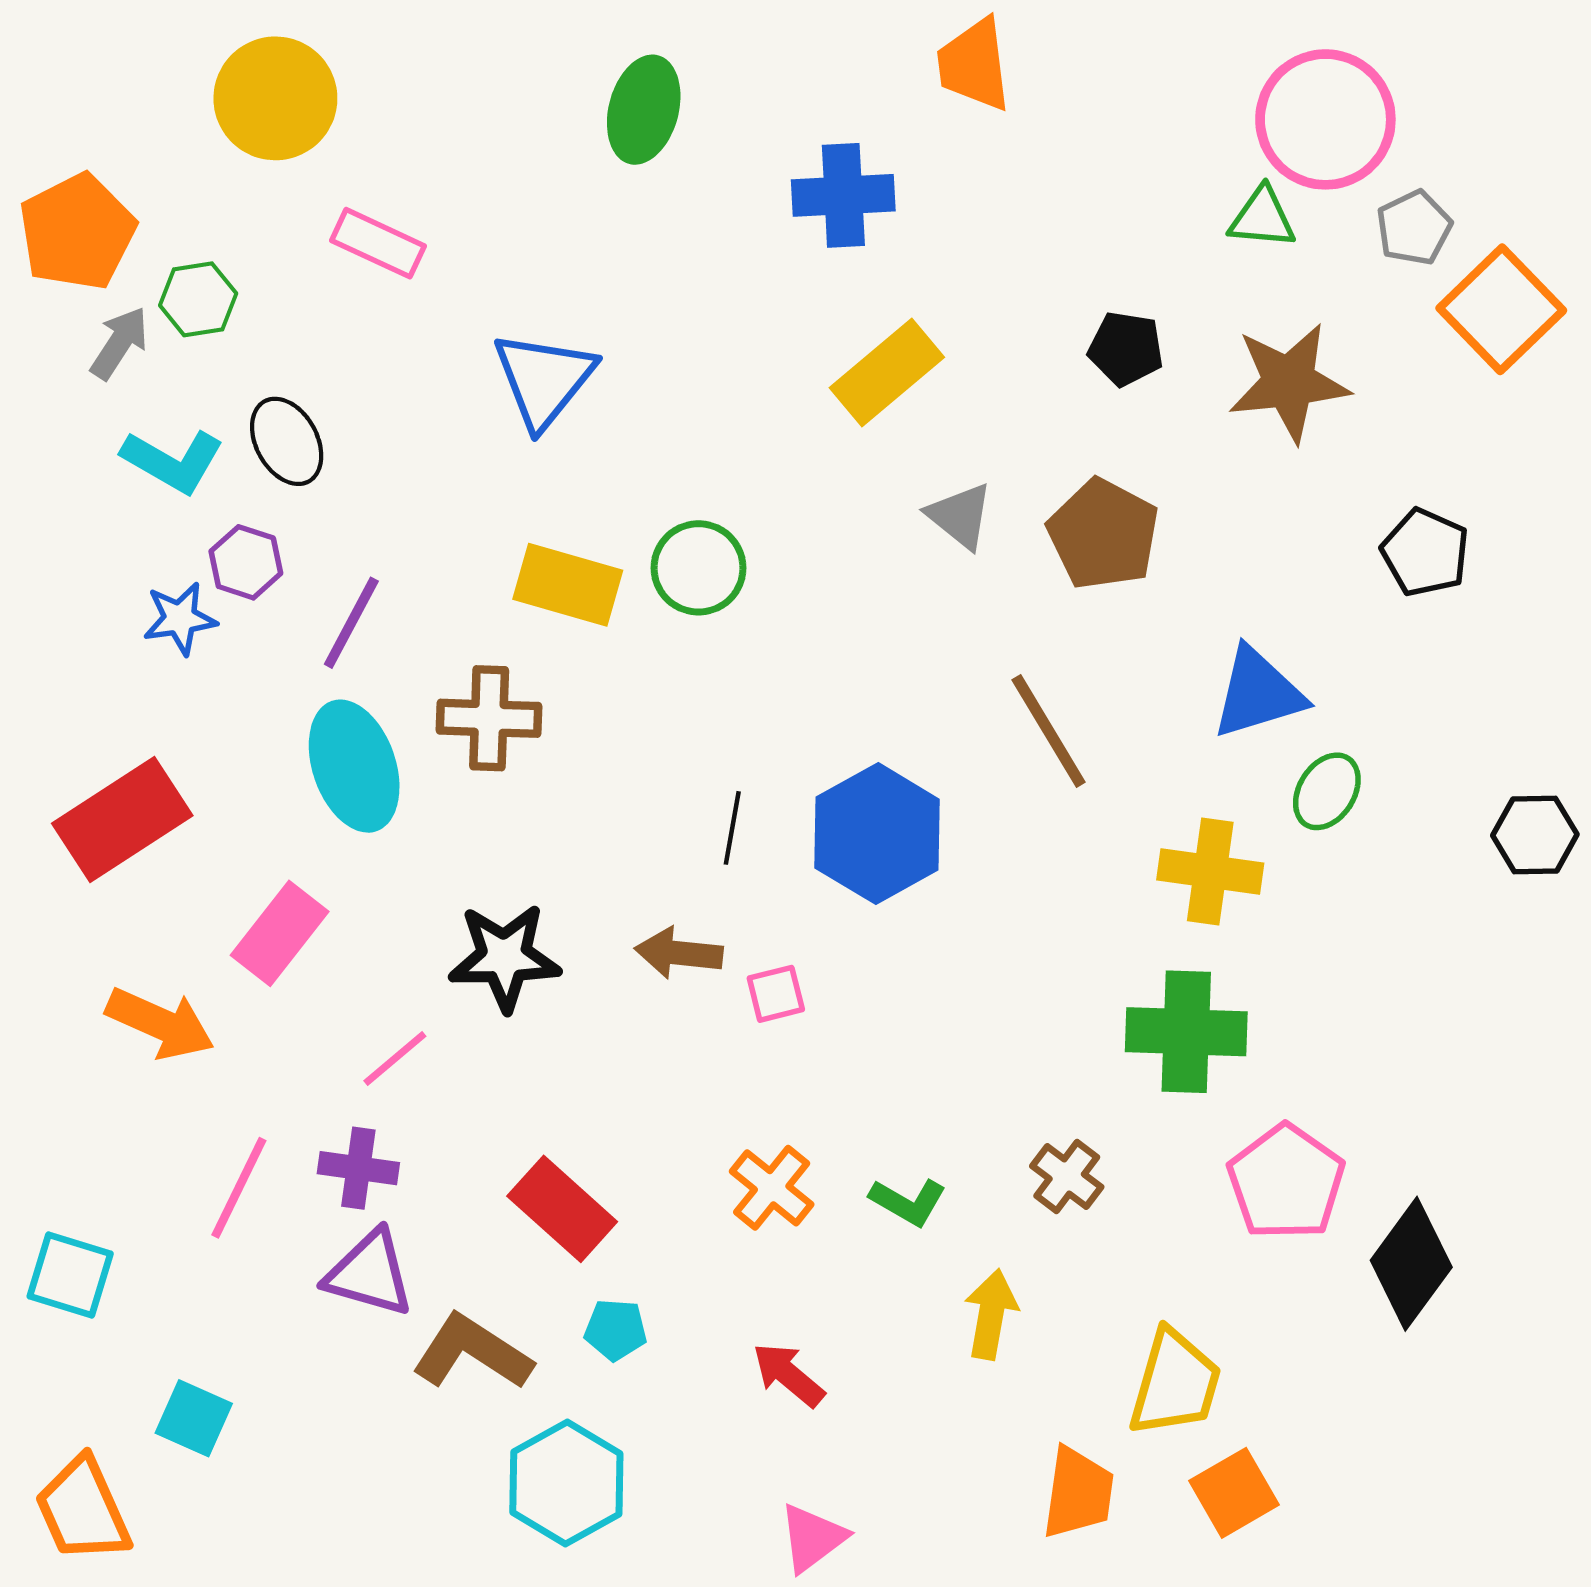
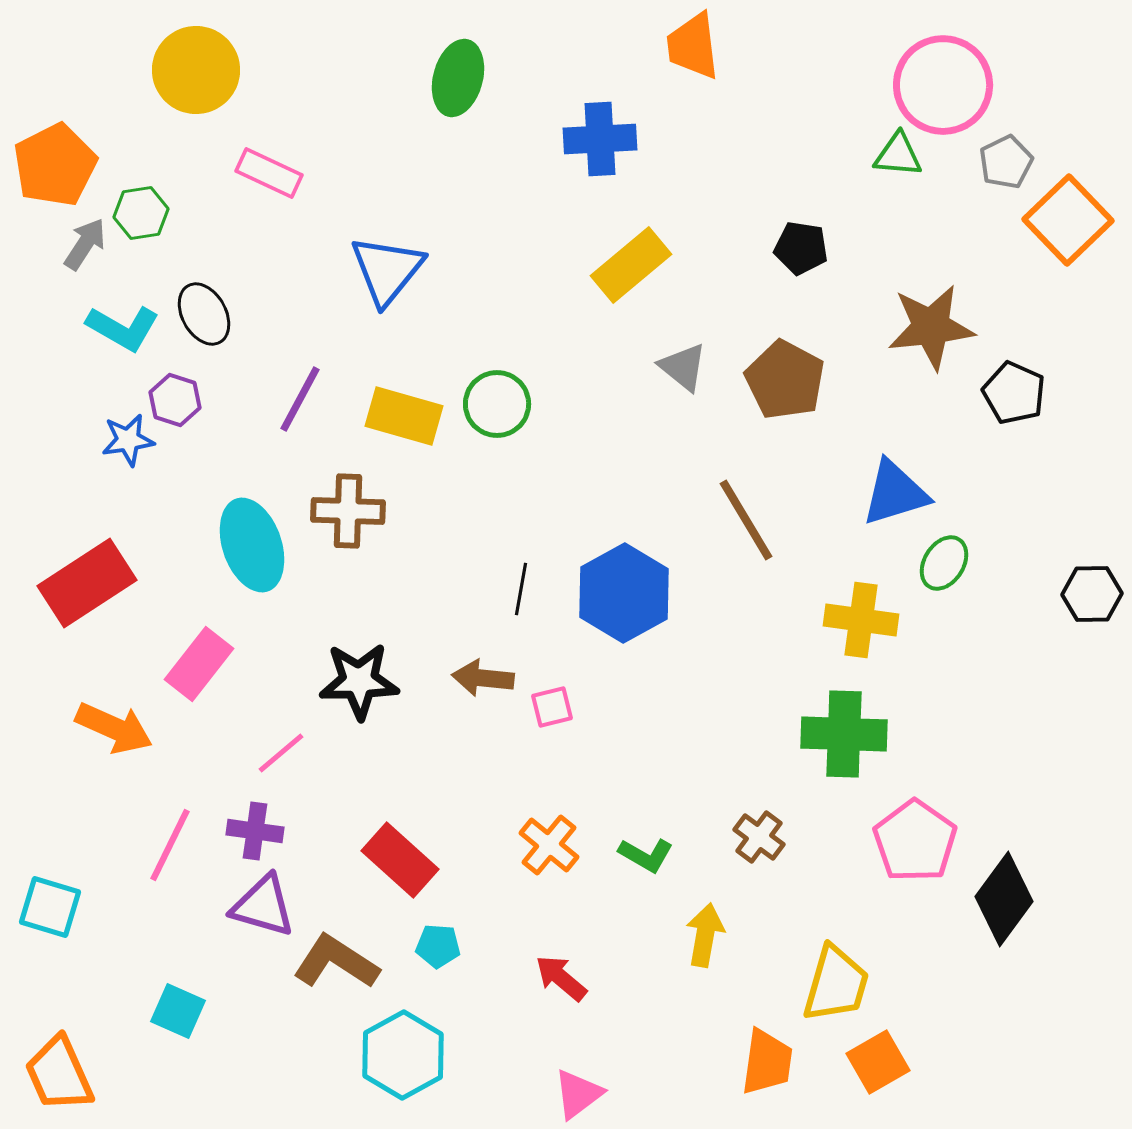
brown star: (1289, 382) -> (931, 327), moved
purple line: (351, 623) -> (300, 399), moved
cyan square: (194, 1418) -> (178, 1011), moved

